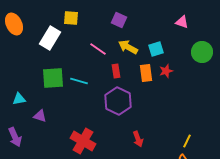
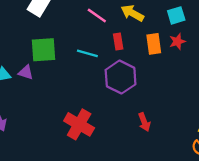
cyan square: (156, 49) -> (176, 15), moved
cyan line: (79, 81) -> (87, 53), moved
purple triangle: (40, 116) -> (26, 72), moved

